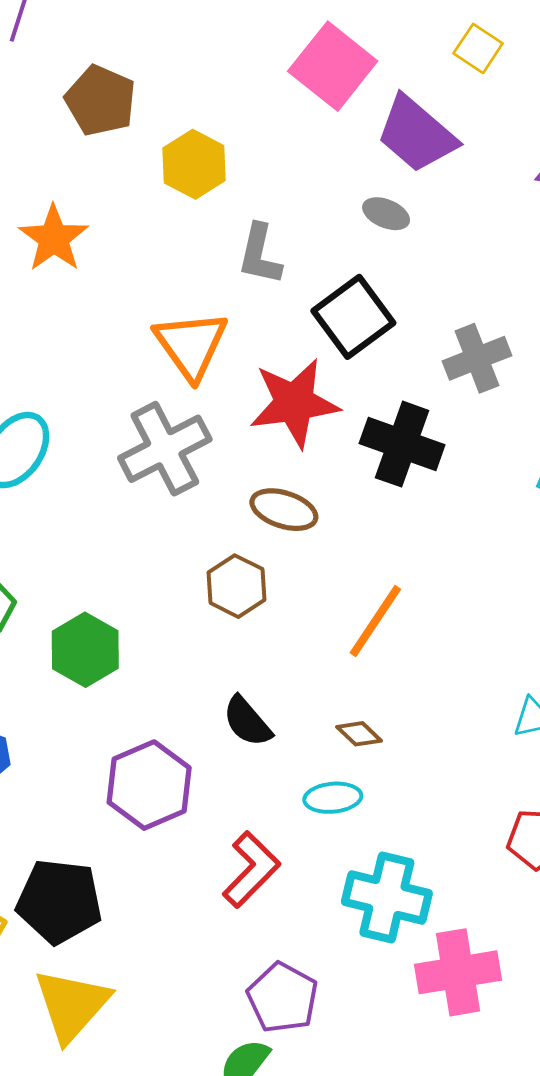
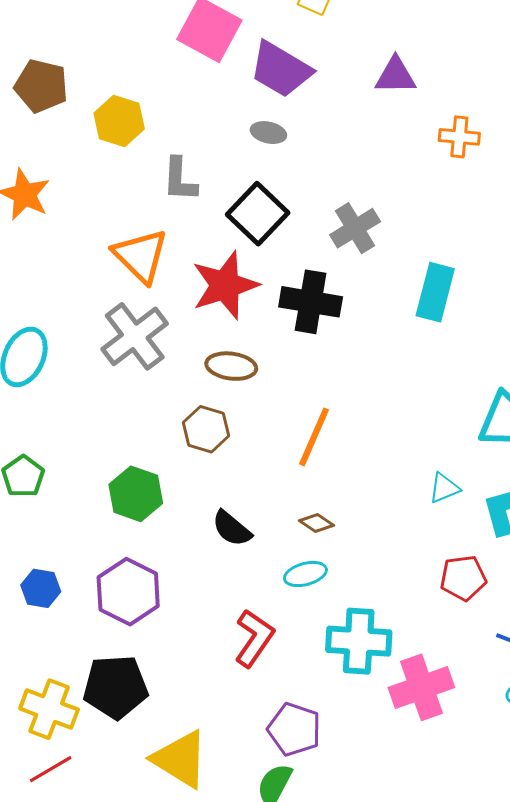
green hexagon: (85, 650) -> (136, 494), moved
purple hexagon: (149, 785) -> (128, 592), moved
yellow triangle: (72, 1005) -> (180, 759), moved, turned -30

